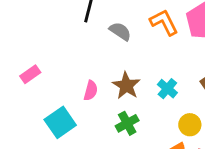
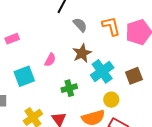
brown star: (126, 86) -> (82, 53), moved
cyan cross: (167, 89) -> (102, 71), size x1.6

